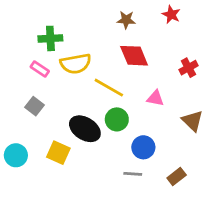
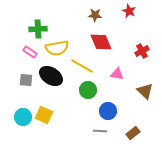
gray square: (34, 106) -> (26, 80), turned -32
black ellipse: (85, 129) -> (51, 76), moved
cyan circle: (16, 155) -> (23, 117), moved

